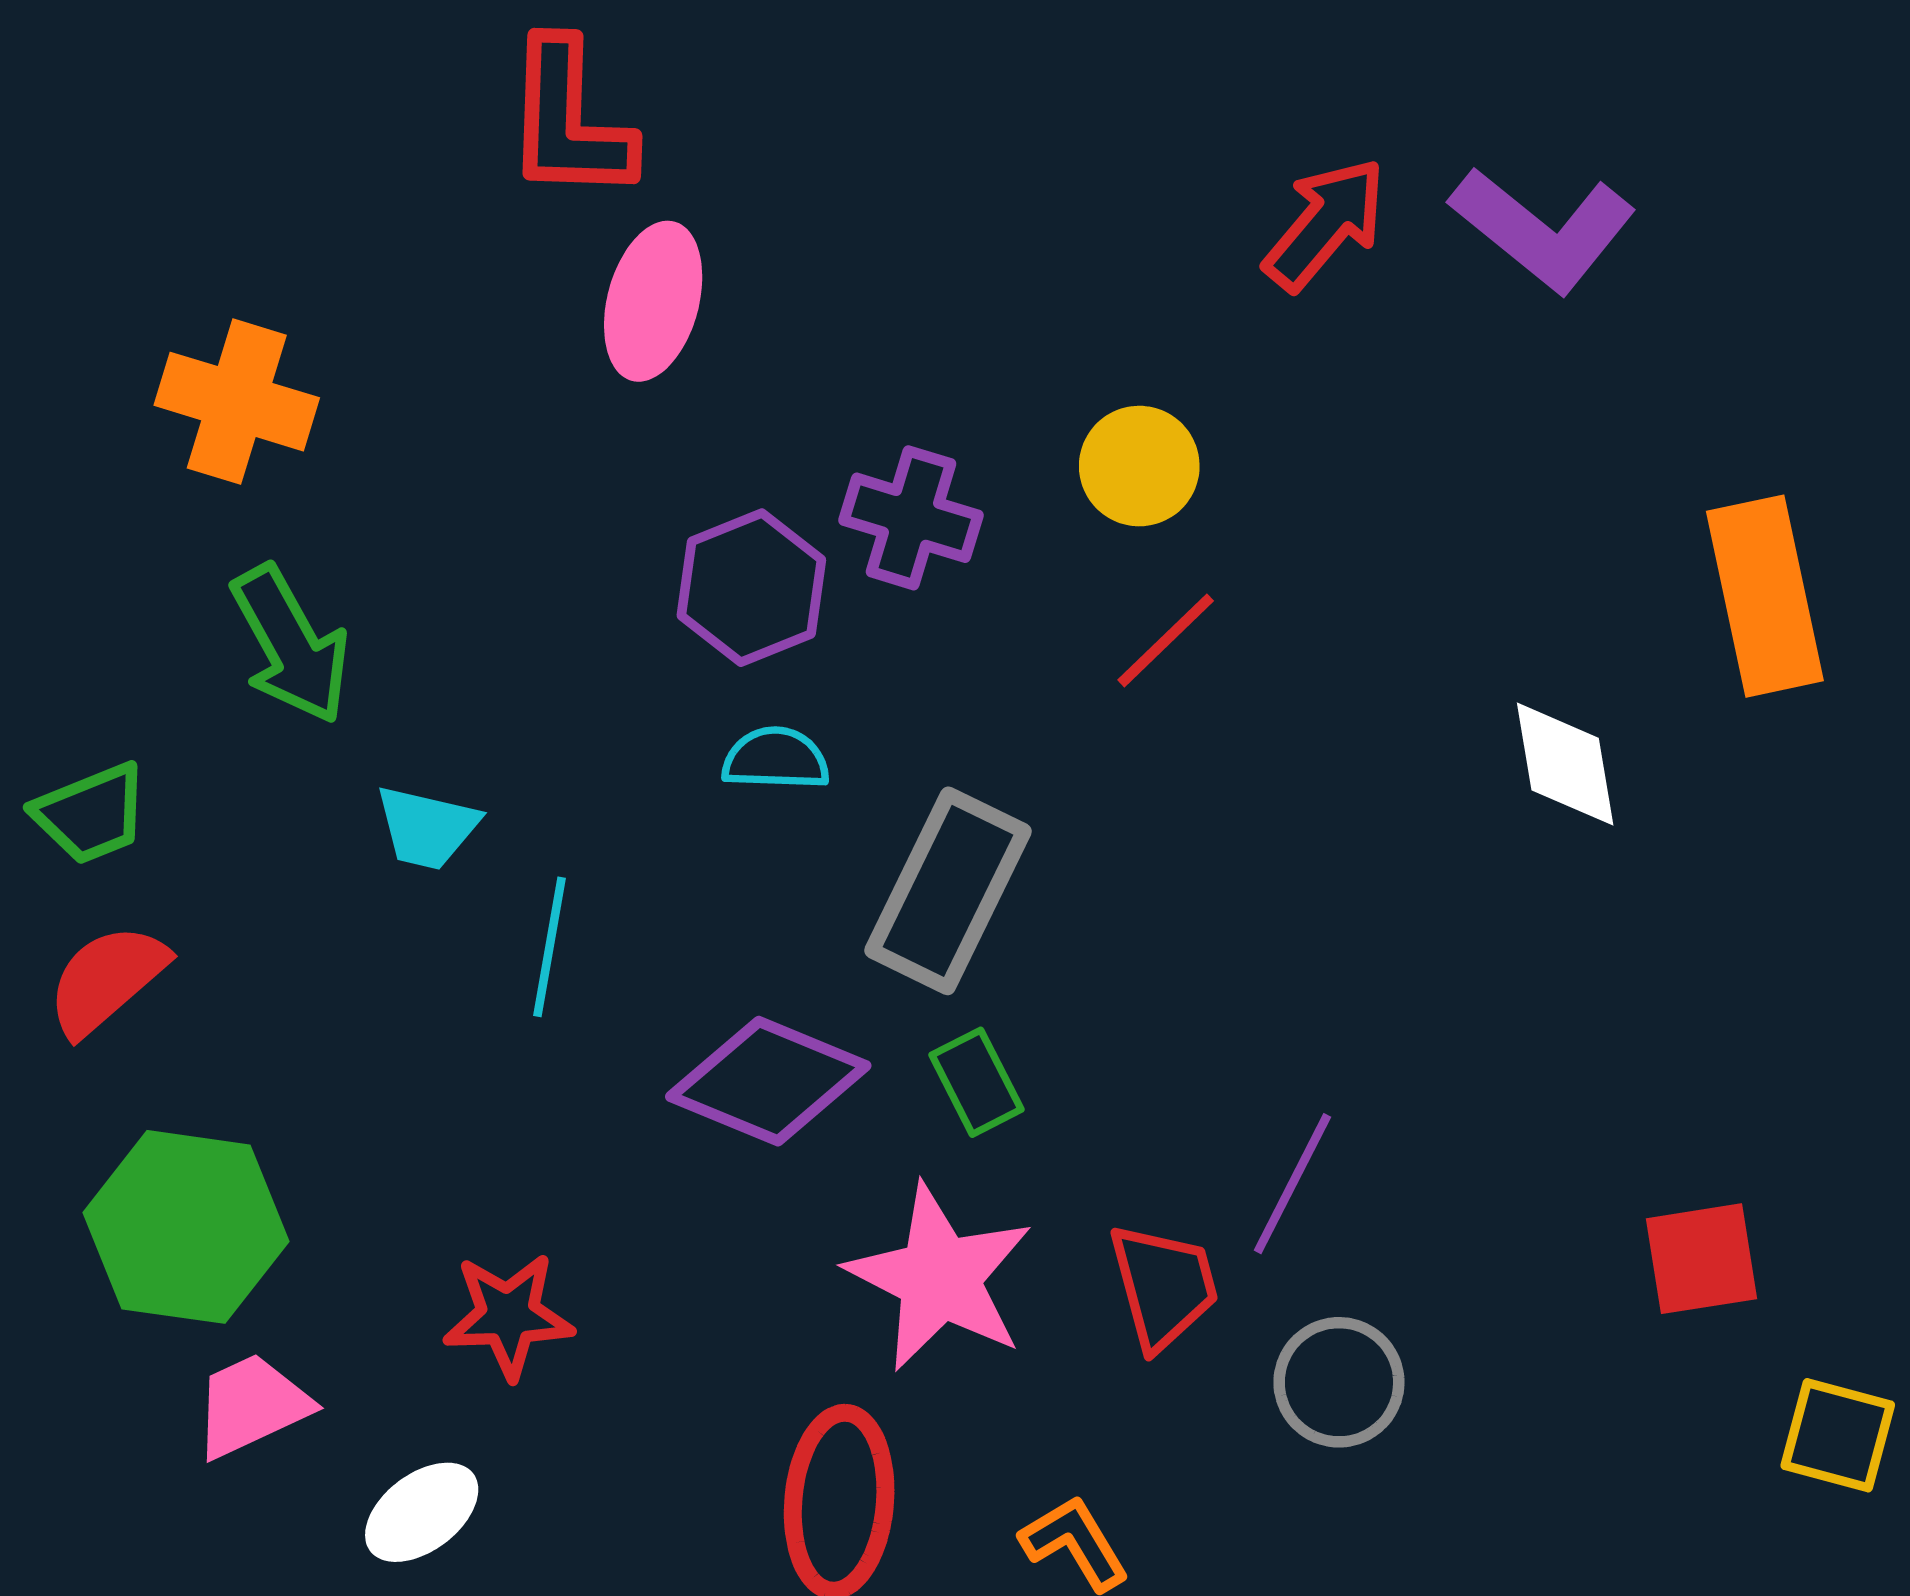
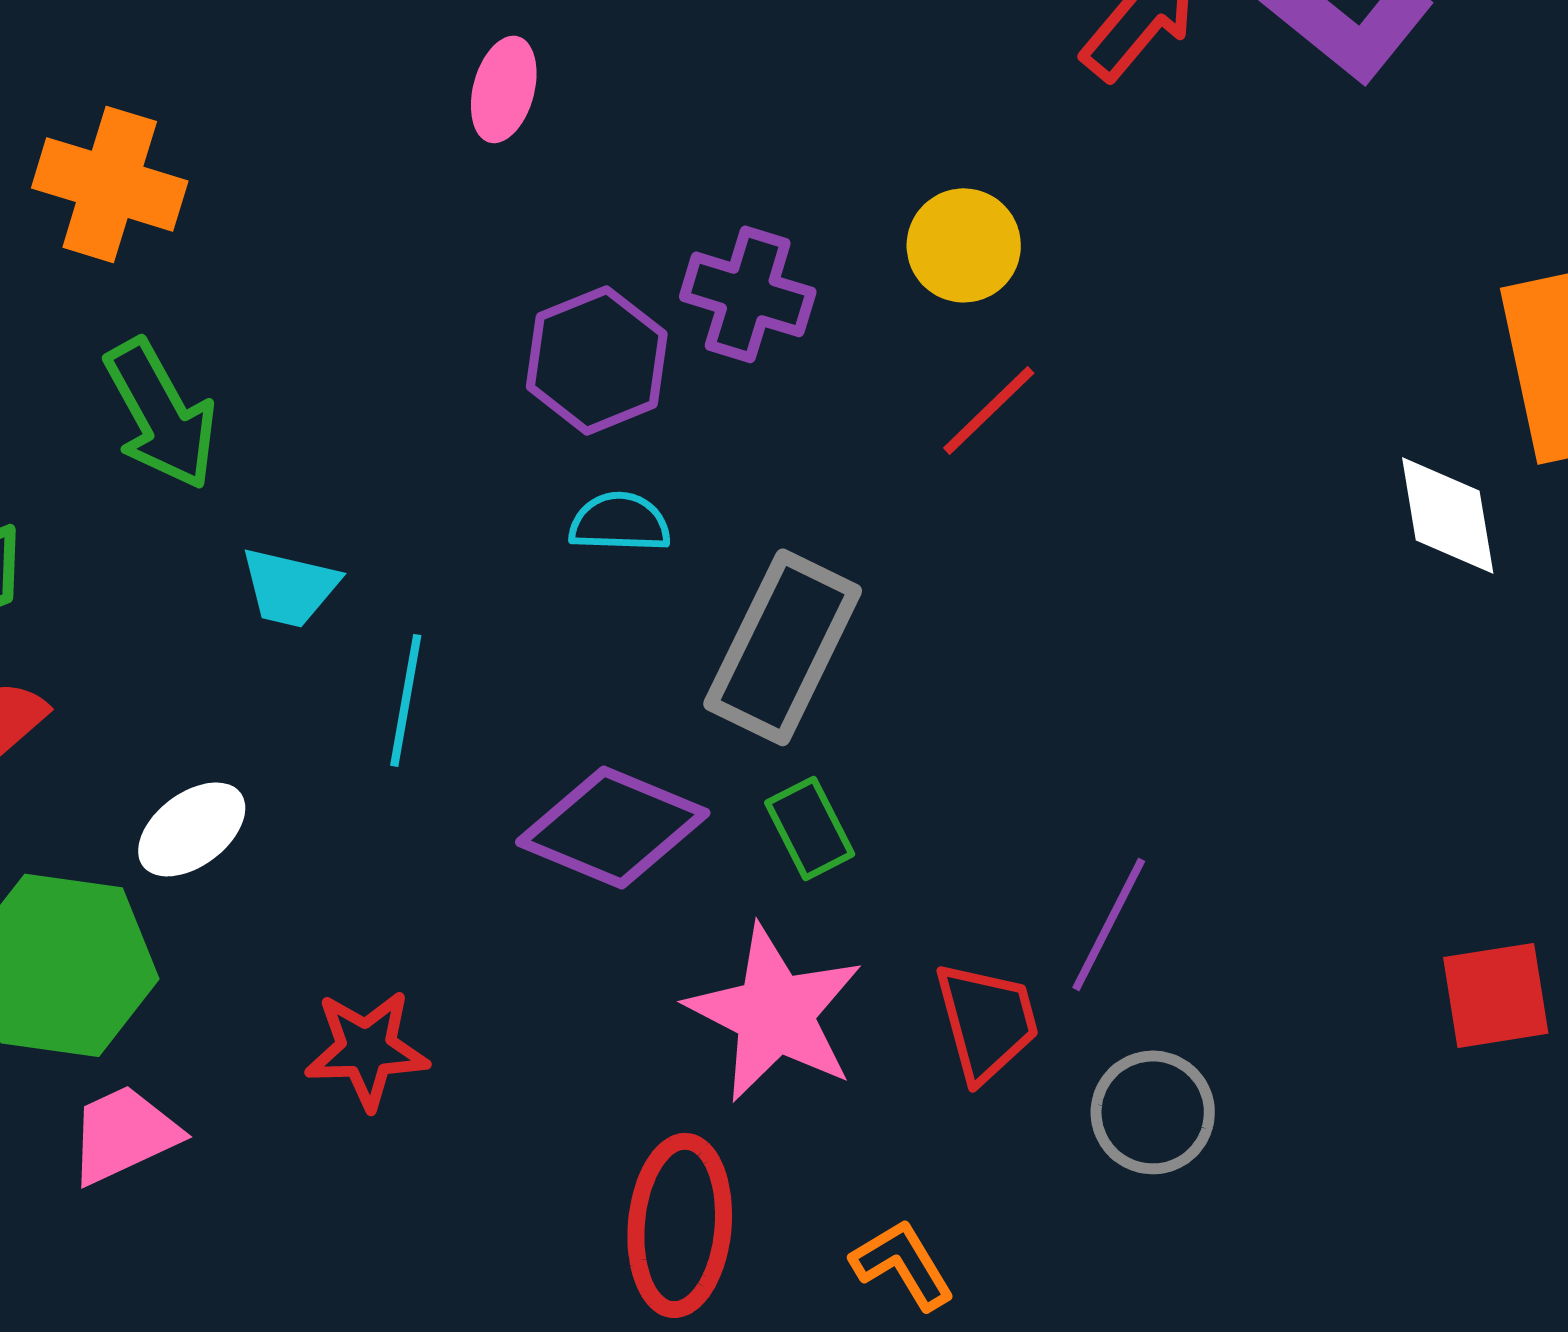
pink ellipse: (653, 301) -> (504, 89), size x0.7
white diamond: (1565, 764) -> (1448, 515), moved
white ellipse: (422, 1512) -> (192, 829), moved

